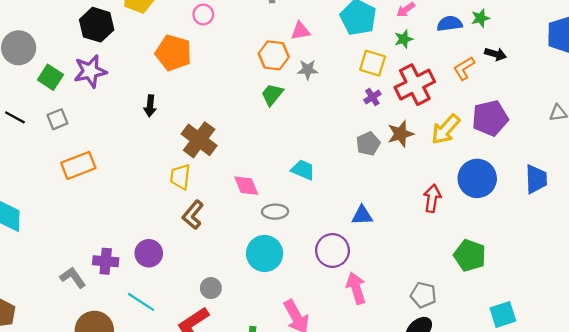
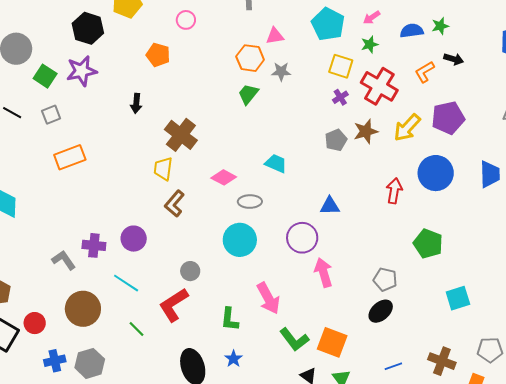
orange pentagon: (173, 53) -> (158, 55), size x0.7
red cross: (415, 85) -> (379, 86), turned -33
pink diamond: (246, 186) -> (224, 177), turned -40

